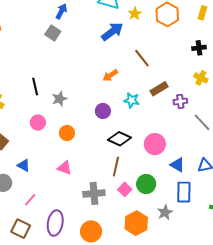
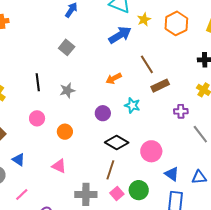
gray square: (53, 33) -> (67, 47), moved
brown rectangle: (159, 89) -> (160, 86), moved
gray star: (59, 99) -> (67, 90), moved

